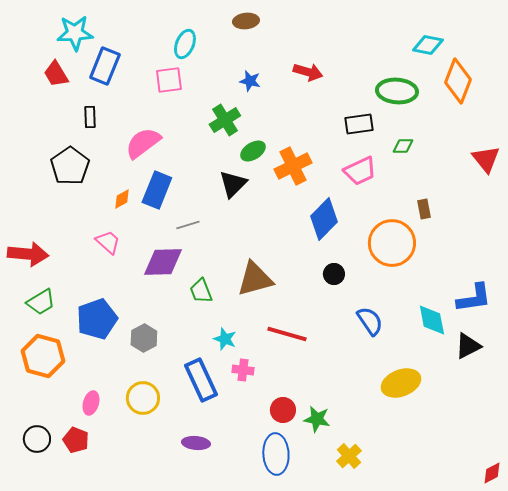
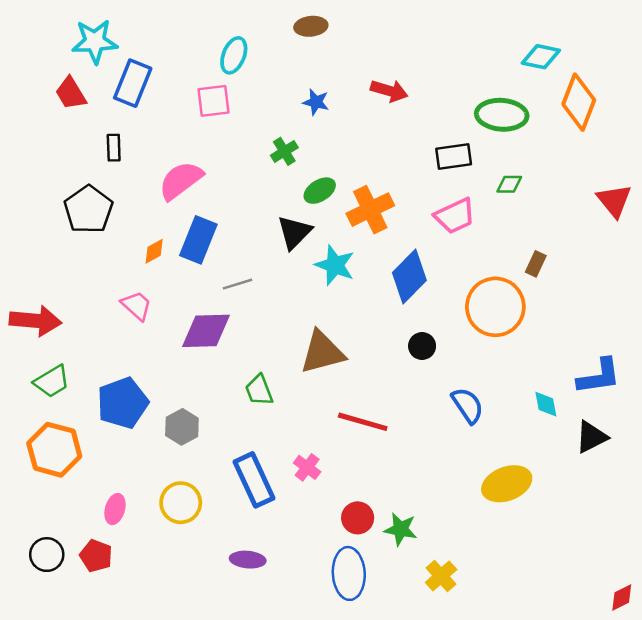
green cross: (225, 120) -> (284, 151), size x0.7
brown rectangle: (424, 209) -> (536, 264), turned 36
green trapezoid: (201, 291) -> (259, 390), moved
cyan diamond: (432, 320) -> (546, 404), size x0.7
cyan star: (225, 339) -> (335, 265), moved, size x1.4
pink cross: (243, 370) -> (307, 467), turned 30

